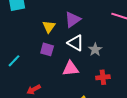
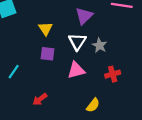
purple triangle: (73, 20) -> (84, 16), moved
white triangle: (76, 43) -> (77, 42), turned 42

